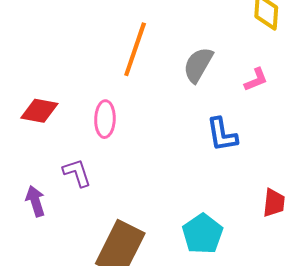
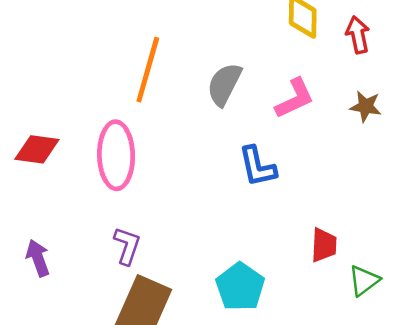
pink L-shape: (256, 80) -> (295, 98), size x1.4
pink ellipse: (105, 119) -> (116, 155), size x1.5
purple L-shape: (77, 173) -> (127, 246), moved, turned 40

